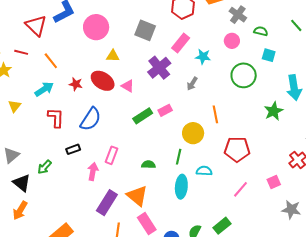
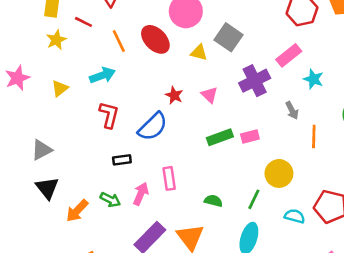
gray square: (145, 30) -> (229, 37), moved
red ellipse: (103, 81) -> (155, 39), moved
red star: (76, 84) -> (174, 95), moved
gray arrow: (192, 84) -> (292, 110), turned -72
orange line: (215, 114) -> (314, 136), moved
pink rectangle: (112, 155) -> (169, 178), turned -42
green arrow: (45, 167) -> (110, 200), moved, turned -119
cyan semicircle: (204, 171) -> (295, 216), moved
orange arrow: (20, 210) -> (77, 211), moved

